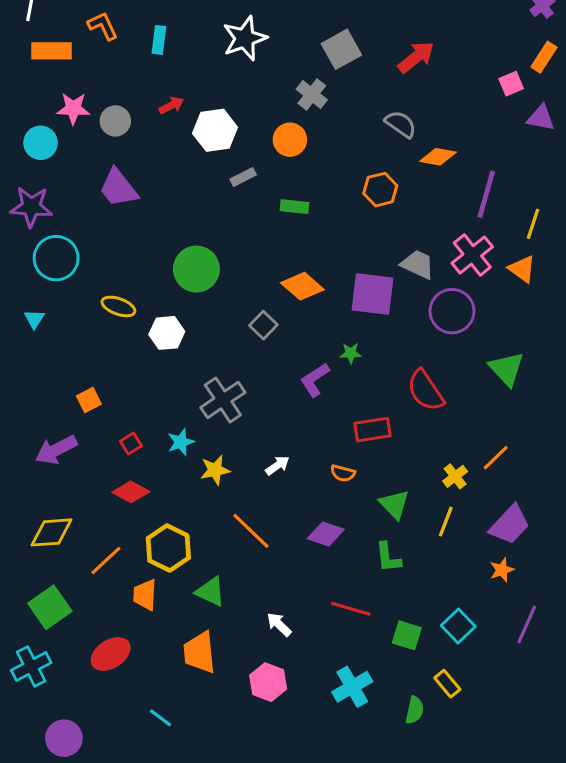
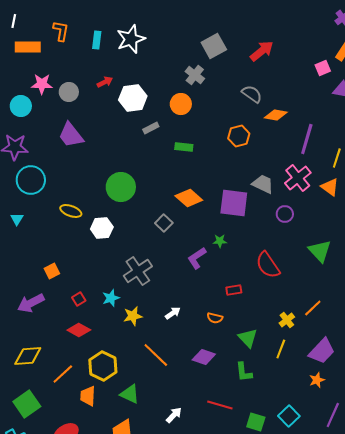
orange L-shape: (103, 26) -> (61, 31), turned 35
white star: (245, 38) -> (131, 39), moved
purple circle: (452, 311) -> (285, 214), size x0.6
red rectangle: (373, 430) -> (234, 290), size x0.7
white arrow: (279, 624) -> (174, 415), turned 90

